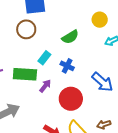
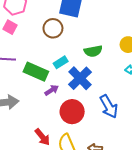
blue cross: (67, 66) -> (80, 78), size x1.6

